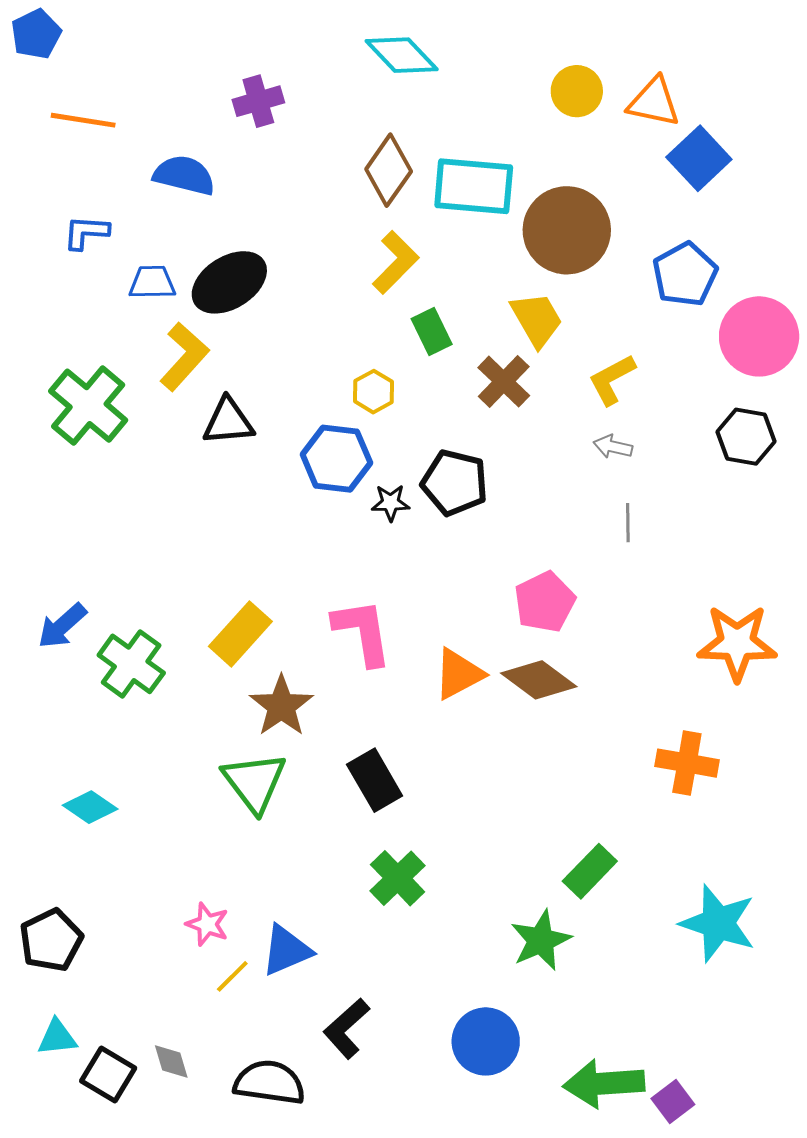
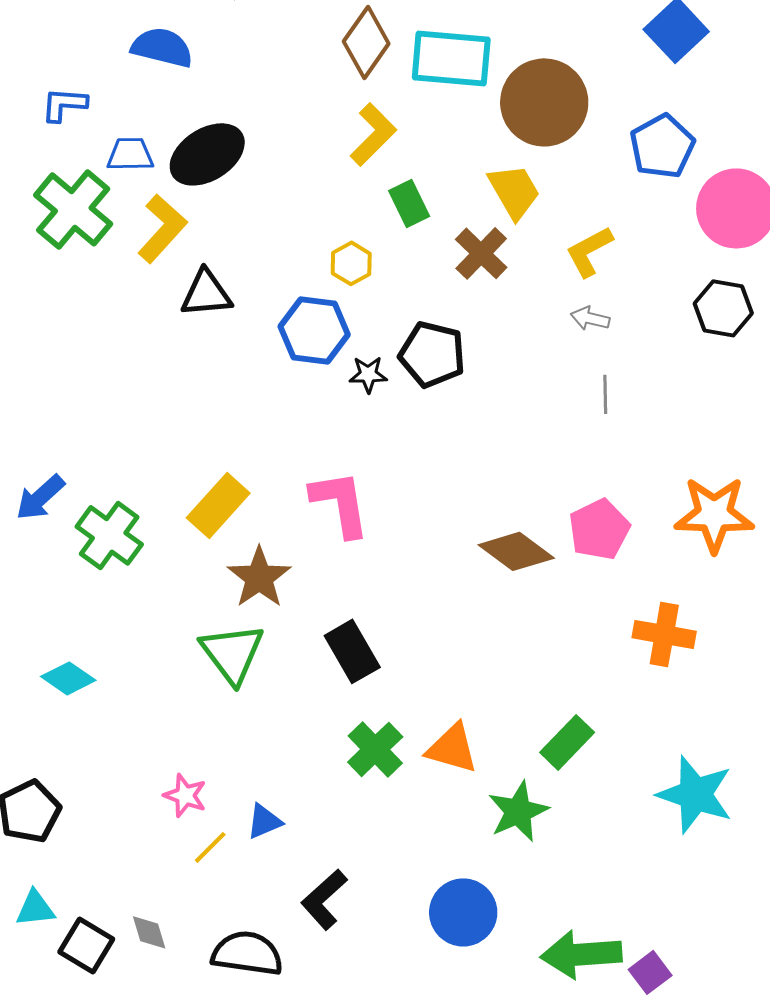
green cross: (88, 406) -> (73, 209), moved
pink pentagon: (545, 602) -> (599, 529), moved
orange triangle: (459, 674) -> (452, 748), moved, turned 44
blue triangle: (286, 950) -> (264, 821), size x0.7

